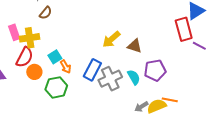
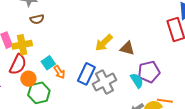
brown semicircle: (46, 13) -> (37, 19), turned 40
cyan semicircle: (134, 77) -> (137, 81), moved
green hexagon: (56, 87) -> (39, 93), moved

